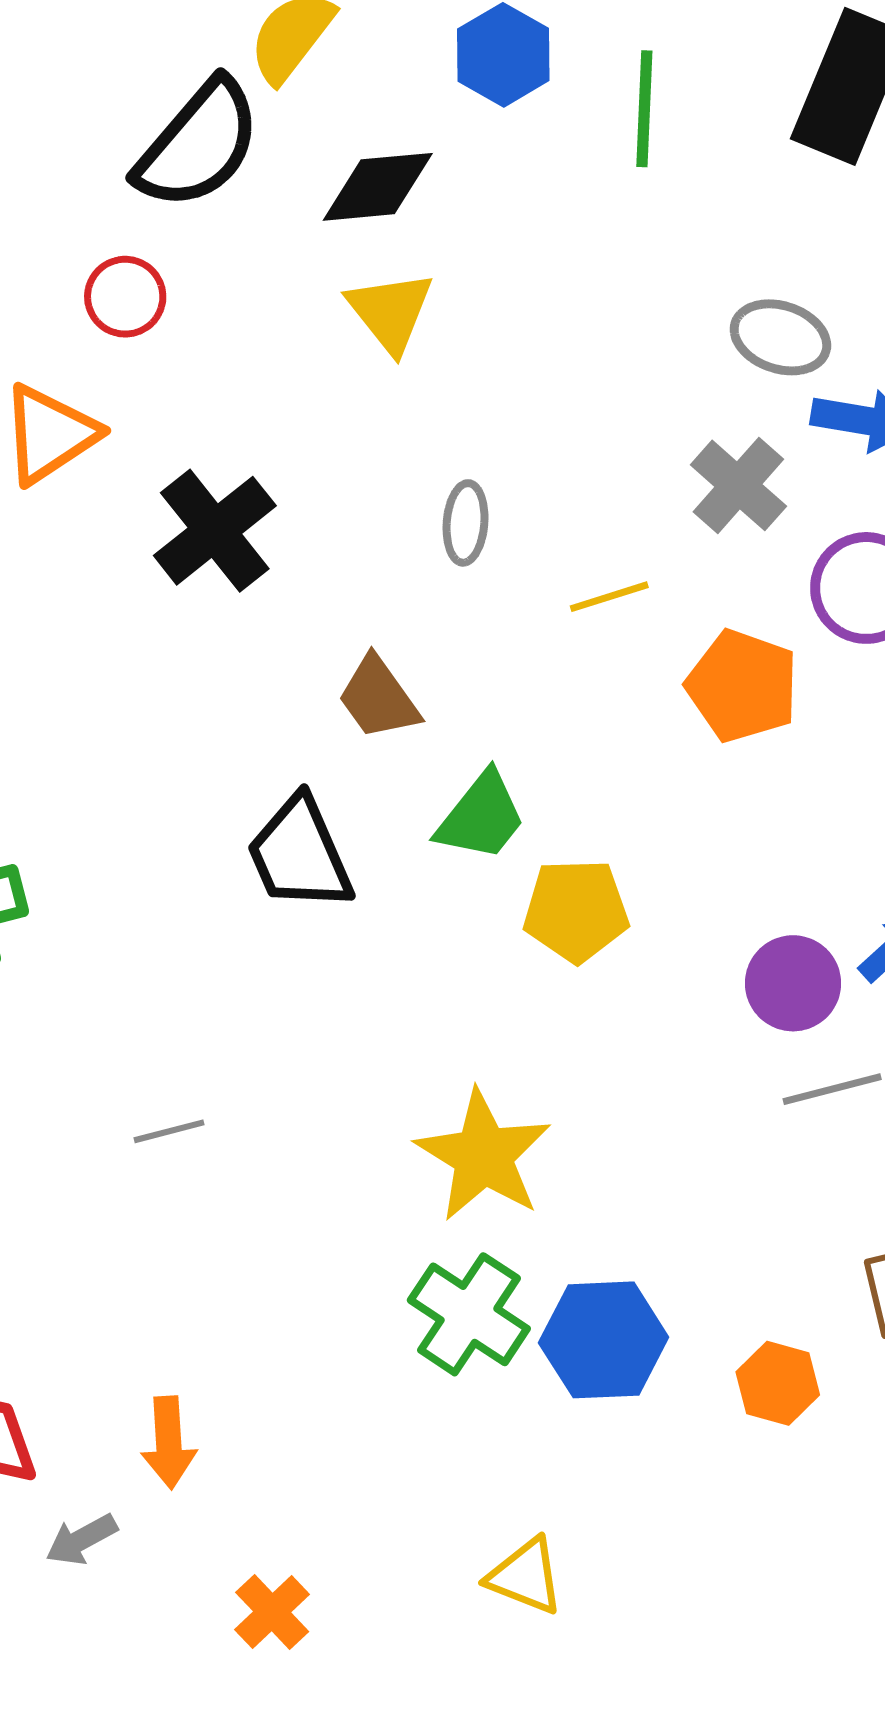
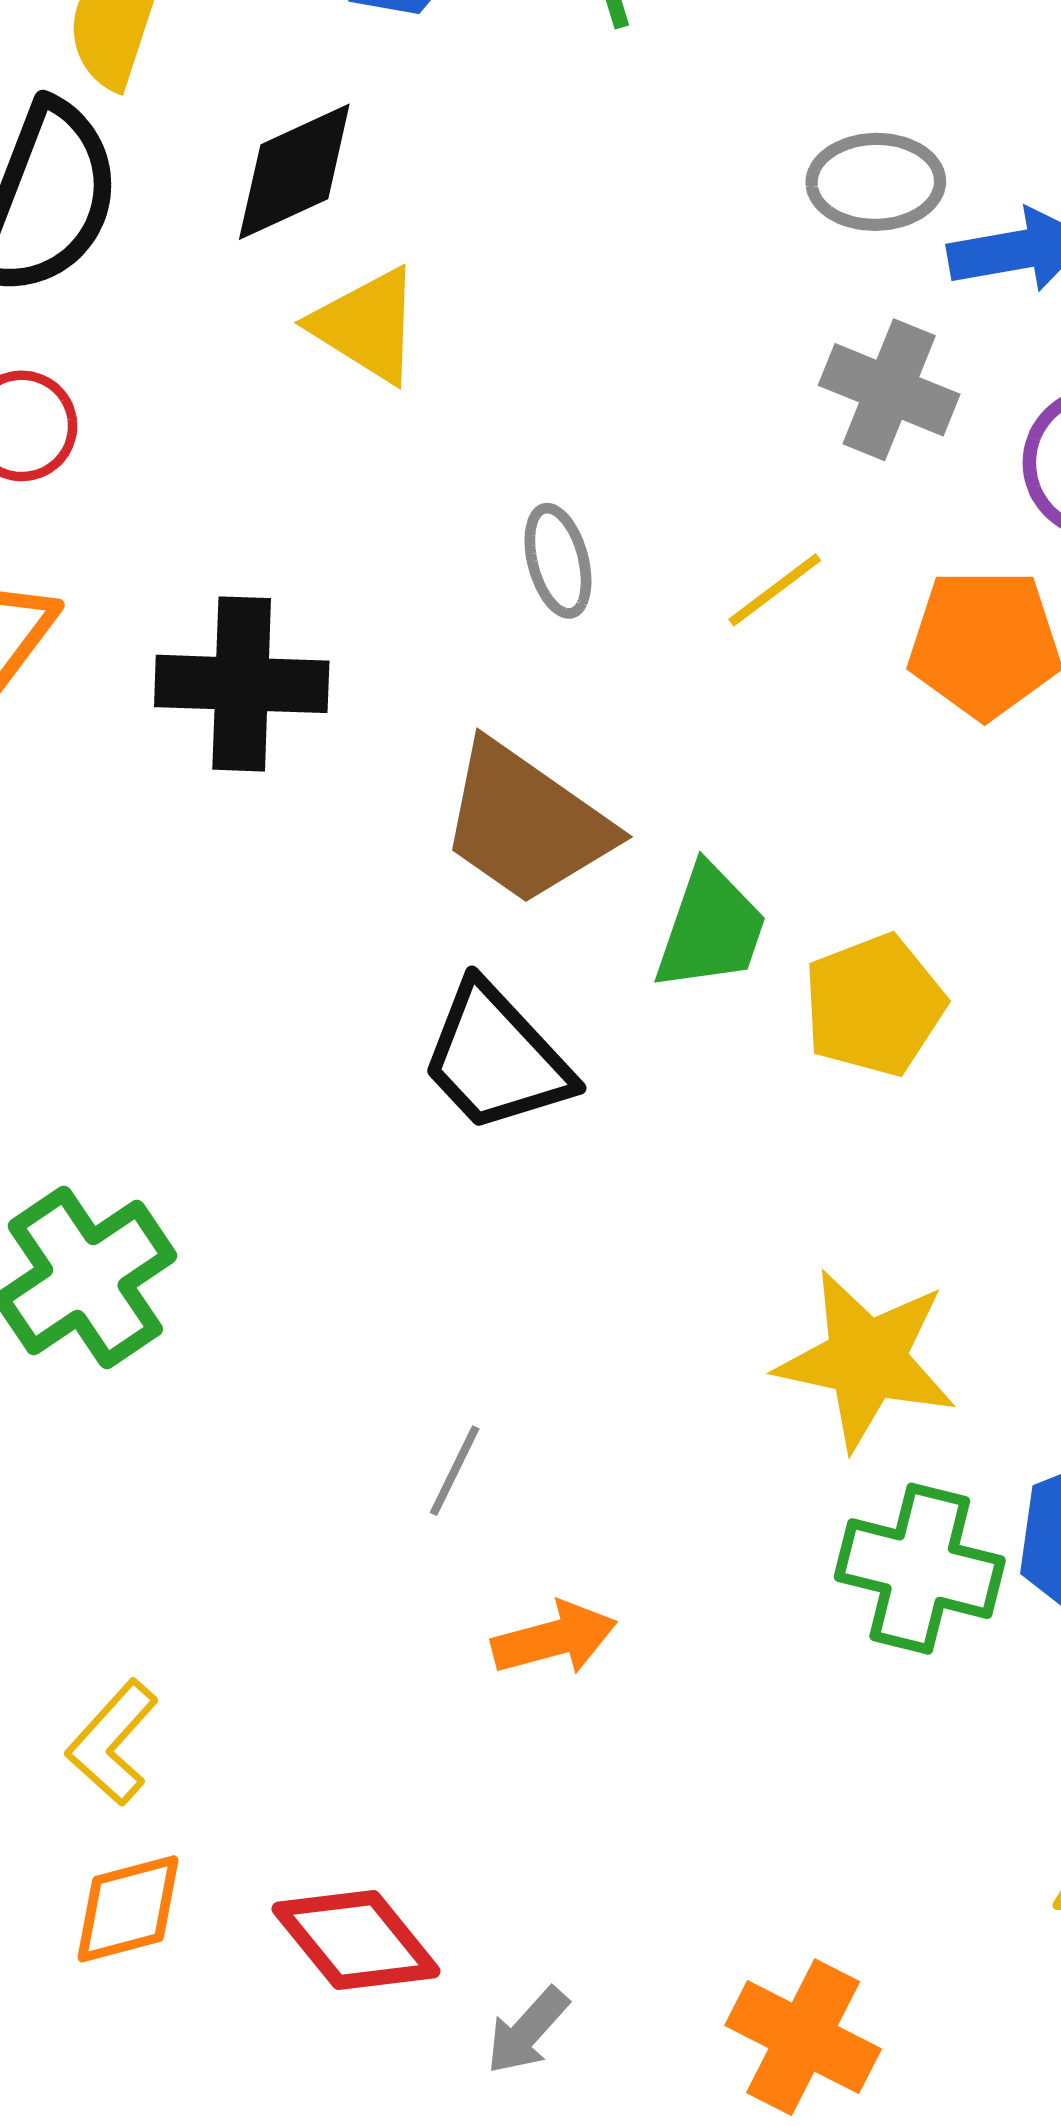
black cross: (215, 531) -> (242, 684), turned -30
brown trapezoid: (378, 698) -> (526, 823), size x1.5
gray line: (169, 1131) -> (455, 1471), turned -30
orange arrow: (169, 1443) -> (554, 1639), moved, turned -82
orange cross: (272, 1612) -> (803, 2037), size x1.4

